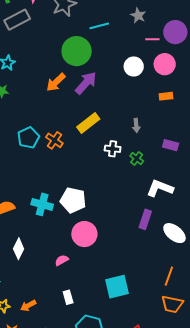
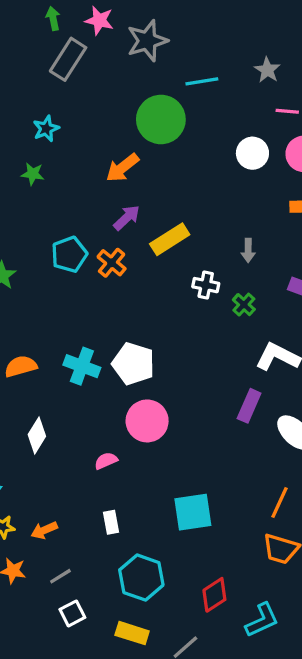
gray rectangle: (17, 20) -> (68, 59), turned -35
purple arrow: (86, 83) -> (127, 218), moved, size x0.7

